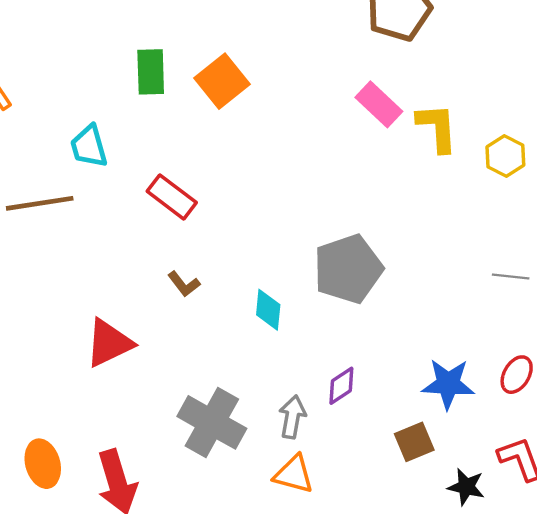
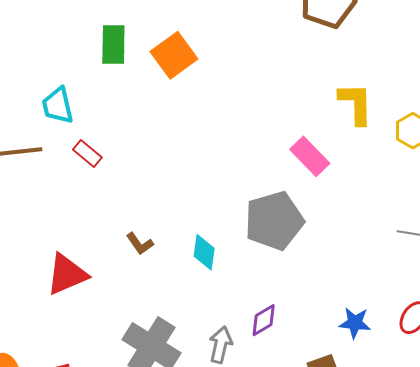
pink rectangle: (379, 104) -> (310, 156), moved
red rectangle: (172, 197) -> (87, 154), moved, size x0.7
brown L-shape: (184, 284) -> (140, 244), moved
blue star: (448, 384) -> (355, 323), size x0.7

